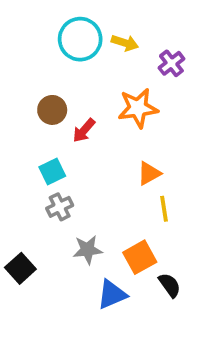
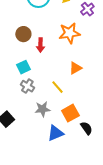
red arrow: (84, 130) -> (40, 45), turned -40
gray cross: (60, 207) -> (27, 86), turned -32
yellow line: (164, 209) -> (57, 87), moved, turned -32

